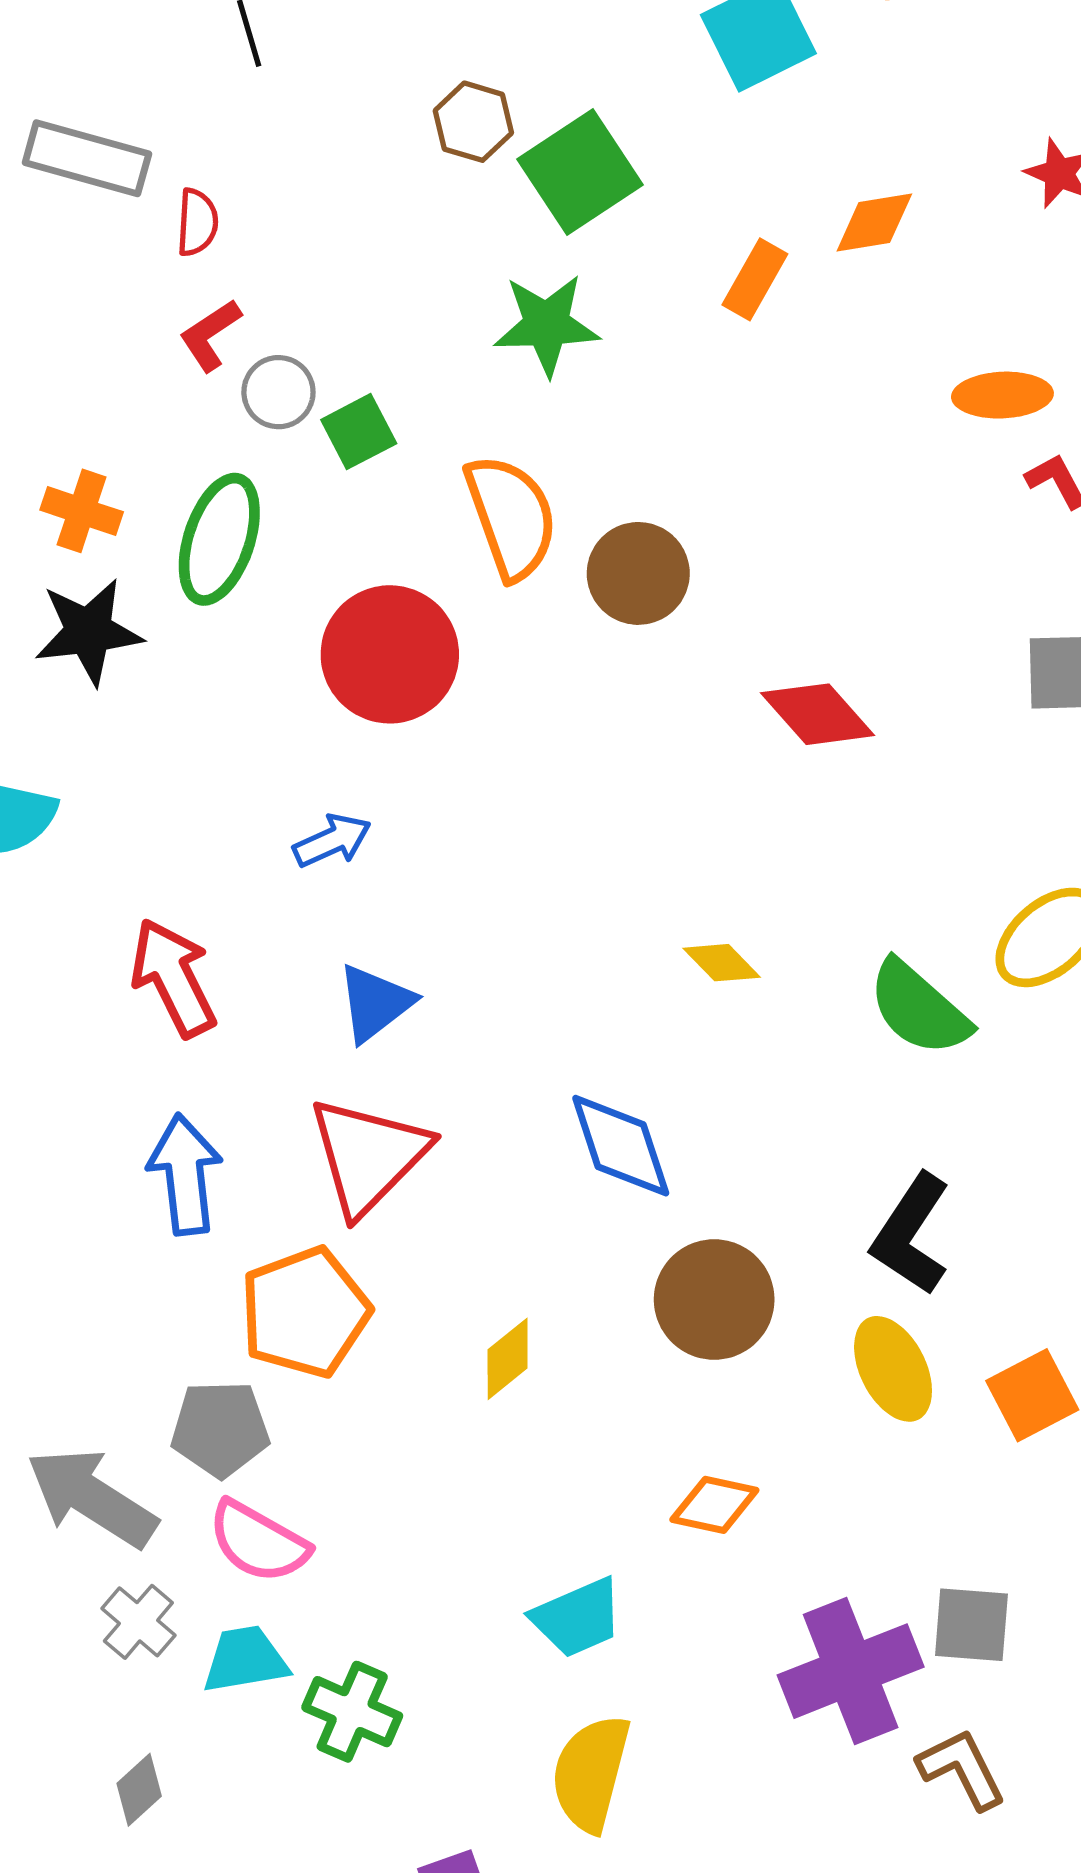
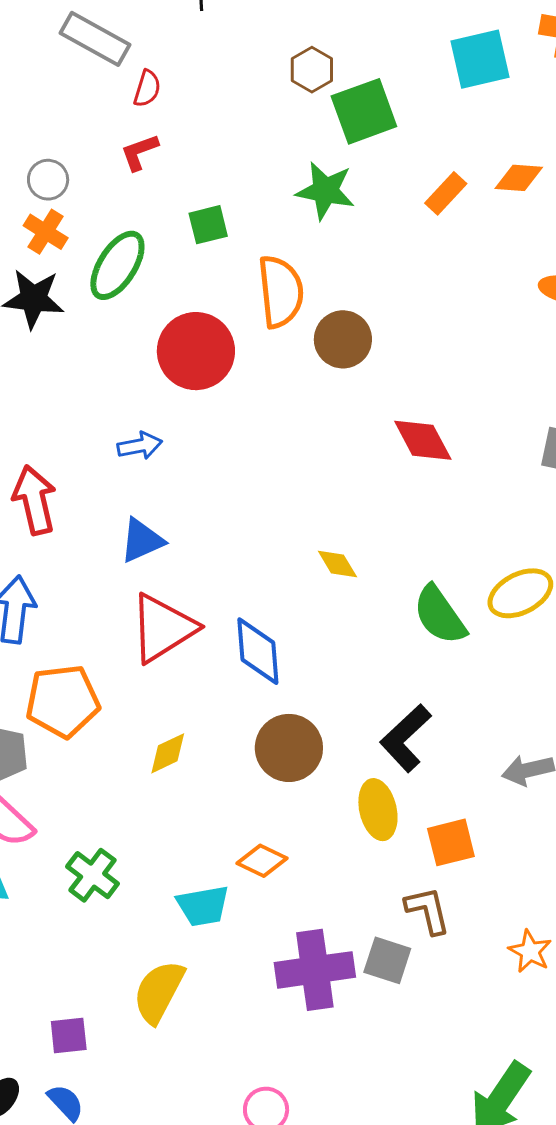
gray circle: (278, 392) -> (48, 180), moved
red triangle: (368, 1156) -> (163, 628), moved
cyan trapezoid: (577, 1618) -> (203, 906), moved
green cross: (352, 1712) -> (93, 875), moved
brown L-shape: (962, 1769) -> (428, 910), moved

